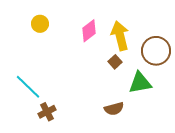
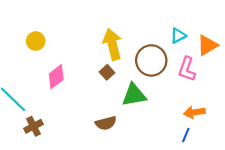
yellow circle: (40, 24) -> (36, 41), moved
pink diamond: (89, 31) -> (56, 77), moved

